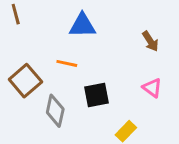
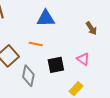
pink triangle: (152, 88) -> (83, 59), moved

